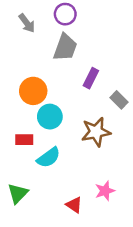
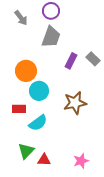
gray rectangle: (119, 100) -> (93, 59), moved
pink star: (105, 191) -> (81, 161), moved
green triangle: (18, 193) -> (26, 151), moved
red triangle: (74, 205) -> (44, 160), moved, turned -32

